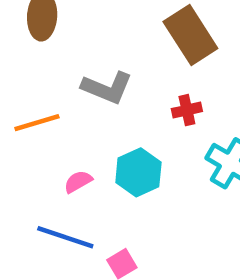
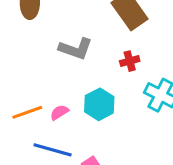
orange line: (37, 123) -> (27, 112), moved

